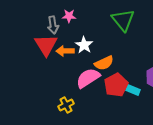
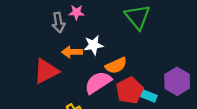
red triangle: (46, 45) -> (46, 71), moved, turned 35
white star: (84, 45) -> (93, 45), turned 30

